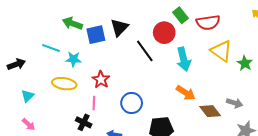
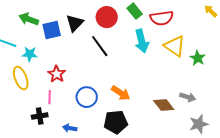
red circle: (164, 33) -> (107, 17), moved
cyan arrow: (184, 59) -> (142, 41), moved
yellow ellipse: (64, 84) -> (21, 78), turned 60
orange arrow: (186, 93) -> (121, 93), moved
black cross: (84, 122) -> (40, 116), turned -35

